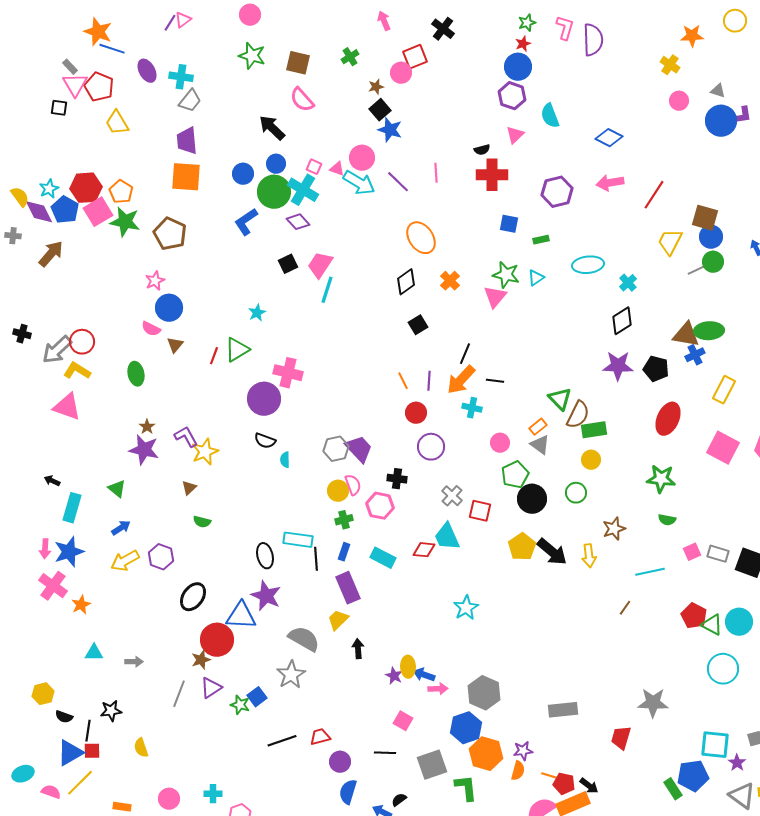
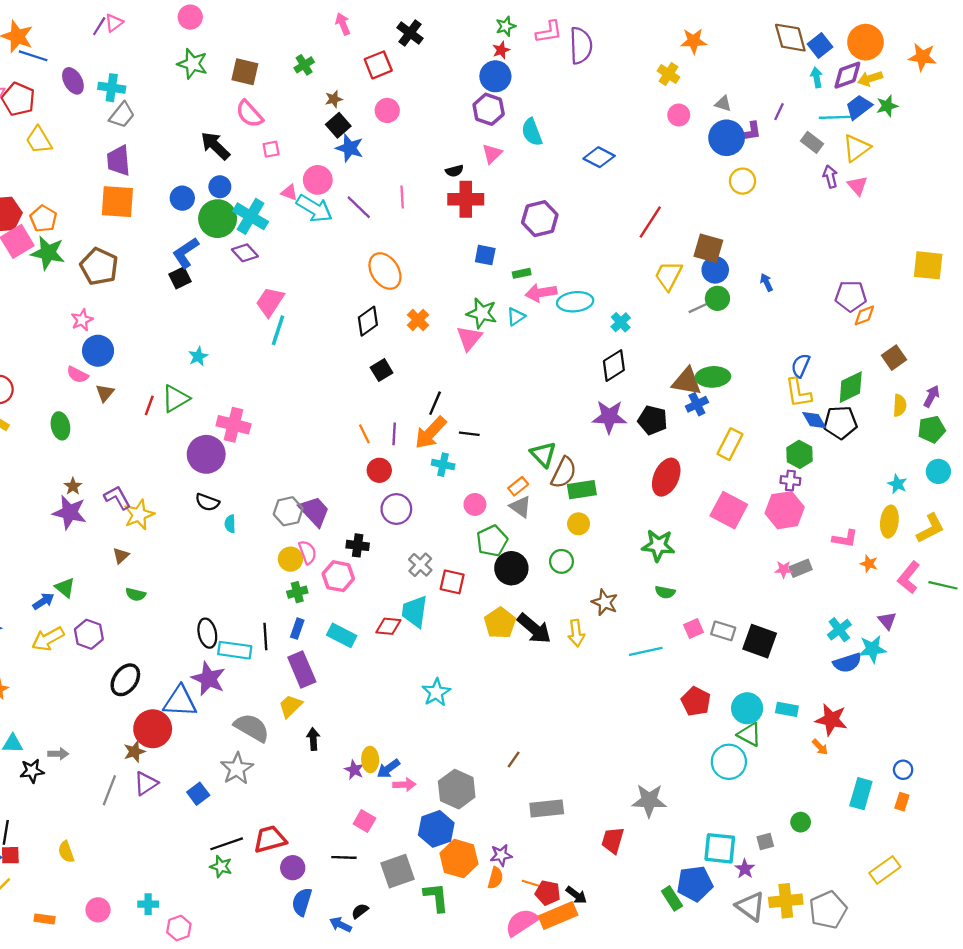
yellow circle: (735, 21) -> (743, 181), moved
pink L-shape: (565, 28) -> (549, 32), turned 65
pink circle: (401, 73) -> (387, 110), moved
pink square: (314, 167) -> (271, 149), moved, turned -35
pink arrow: (610, 183) -> (541, 293), moved
black square: (288, 264) -> (180, 278), moved
green triangle: (117, 489) -> (65, 588), moved
brown star: (614, 529) -> (605, 602), turned -30
cyan trapezoid: (447, 537) -> (415, 611), turned 32
cyan rectangle: (298, 540) -> (235, 650), moved
brown line: (625, 608) -> (514, 760), moved
green triangle: (712, 625) -> (749, 734), moved
blue arrow: (424, 675) -> (388, 769), turned -55
green star: (240, 705) -> (221, 867), moved
black star: (111, 711) -> (32, 771), moved
red trapezoid: (320, 737) -> (270, 839), size x1.4

